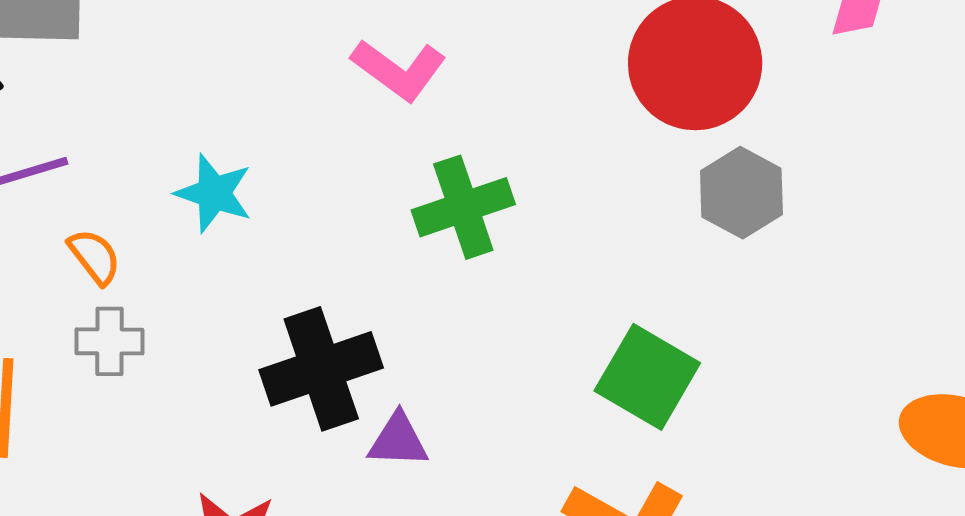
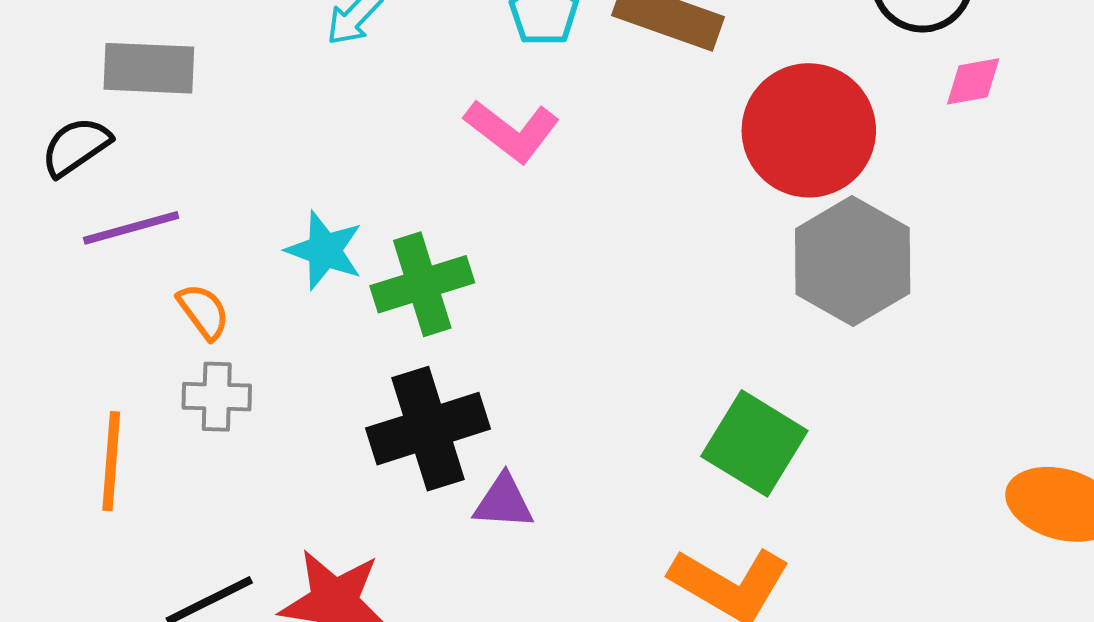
gray hexagon: (741, 193) -> (853, 261), size x1.4
green cross: (463, 207) -> (422, 284), moved

